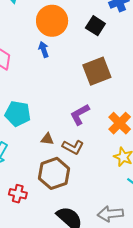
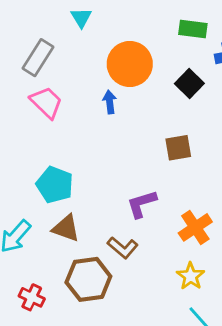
brown square: (97, 71) -> (178, 148), size x0.7
brown triangle: (47, 139) -> (66, 228), moved, size x1.5

